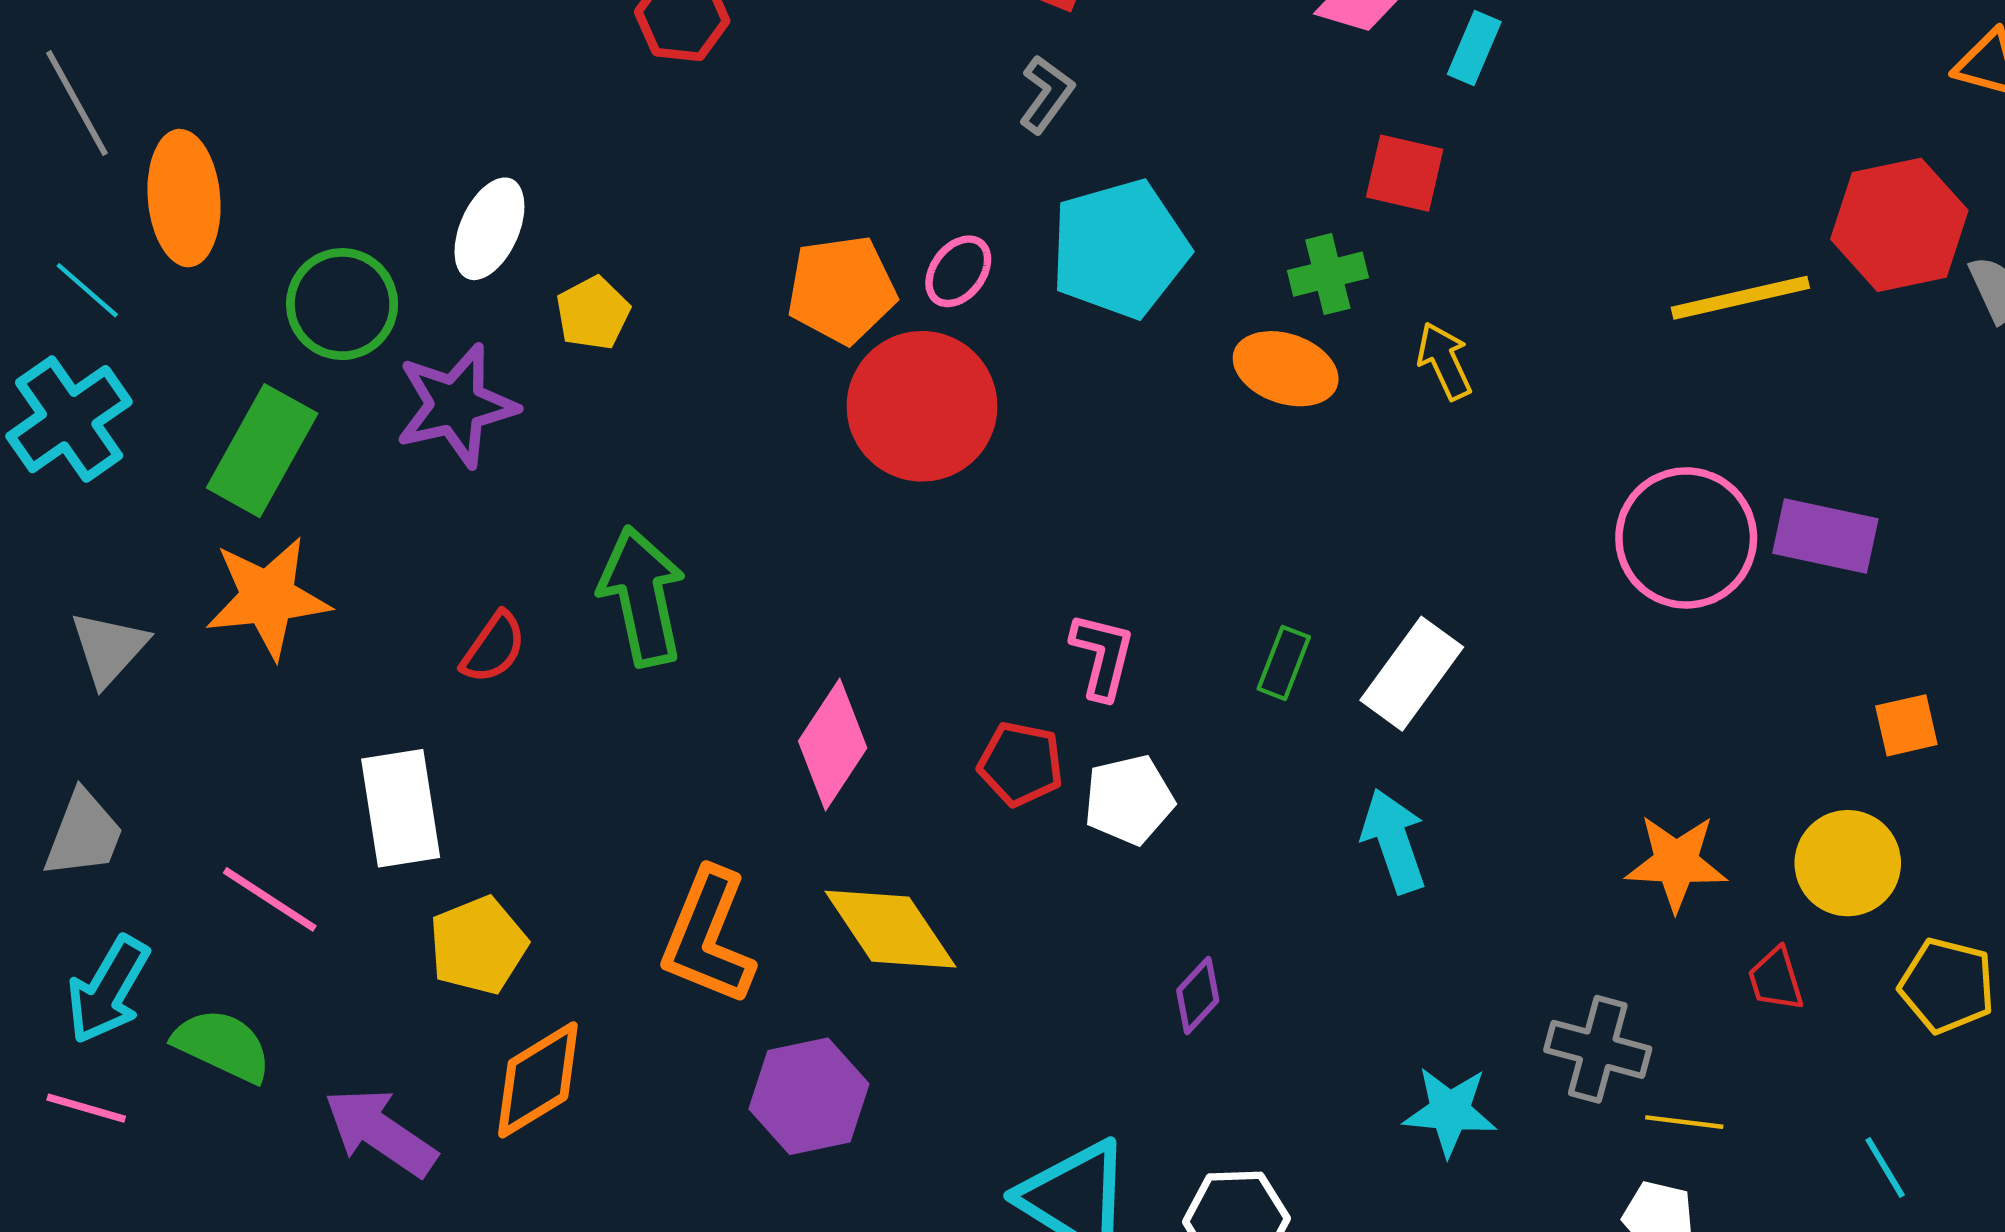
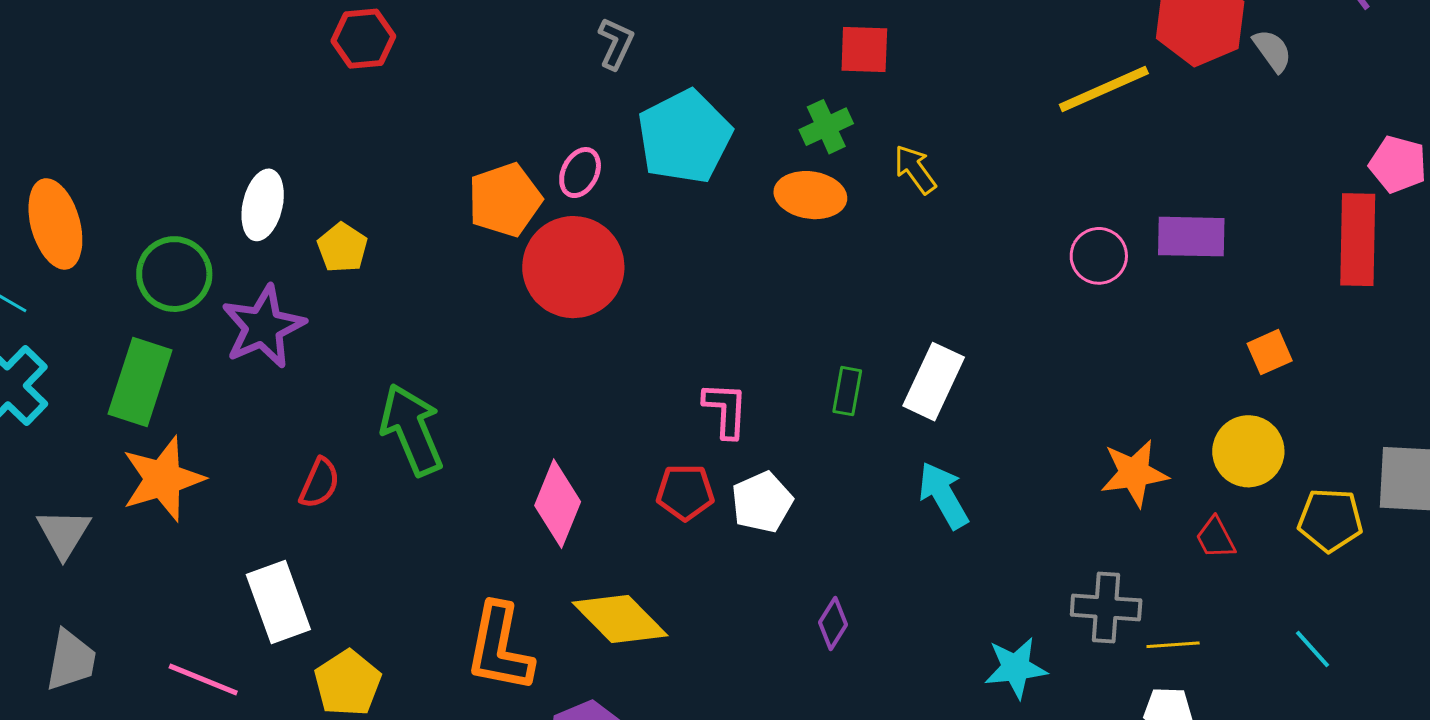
pink circle: (1686, 538) -> (1099, 256), size x0.6

